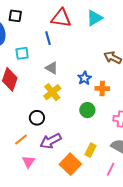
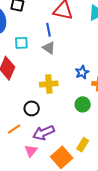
gray triangle: (52, 68) -> (49, 48), moved
yellow cross: (52, 92) -> (49, 84), turned 30
pink triangle: (28, 162) -> (31, 151), moved

